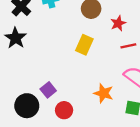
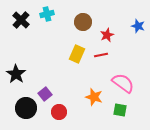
black star: (15, 38) -> (16, 74), moved
red line: (128, 46) -> (101, 55), moved

